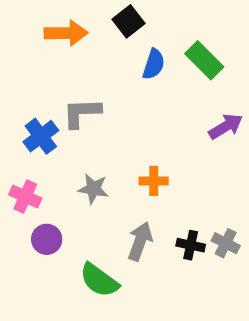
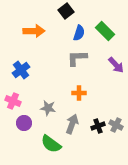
orange arrow: (66, 33) -> (34, 31), moved
gray L-shape: (82, 113) -> (77, 58), moved
purple arrow: (226, 126) -> (116, 65), turned 78
gray star: (93, 189) -> (48, 108), moved
black cross: (191, 245) -> (98, 126), turned -32

